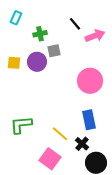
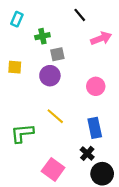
black line: (75, 24) -> (80, 15), moved
purple circle: (37, 62) -> (50, 76), moved
pink circle: (90, 81) -> (96, 86), size x0.7
yellow line: (60, 134) -> (55, 116), moved

